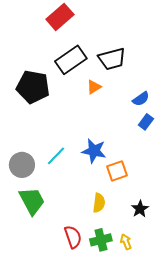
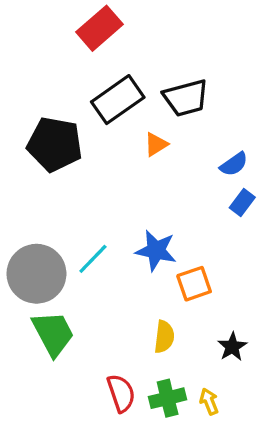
gray circle: (22, 165) -> (36, 274), size x1.4

